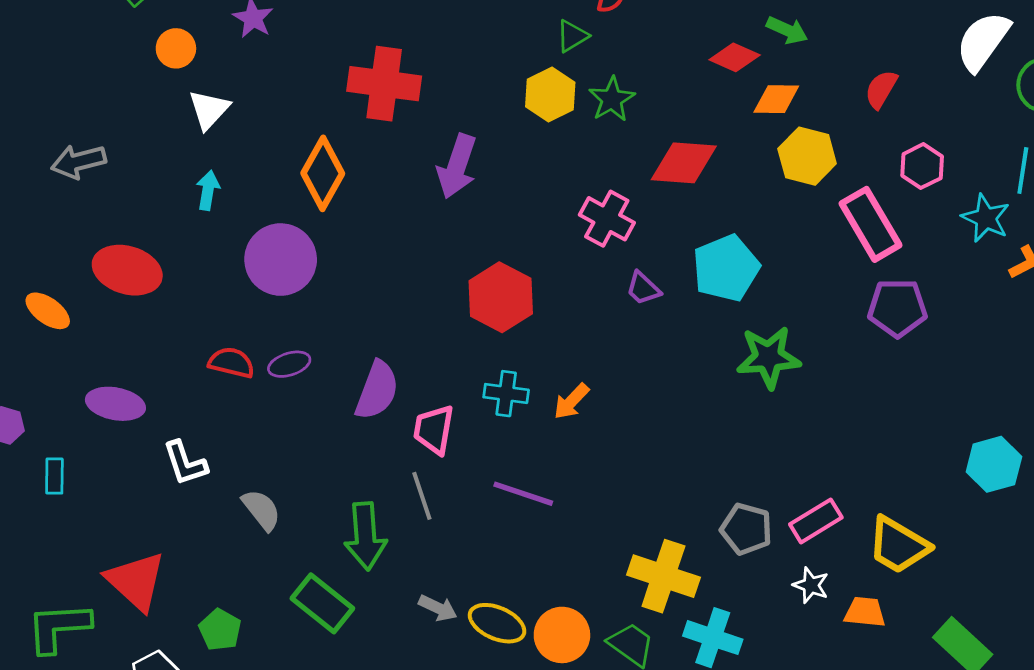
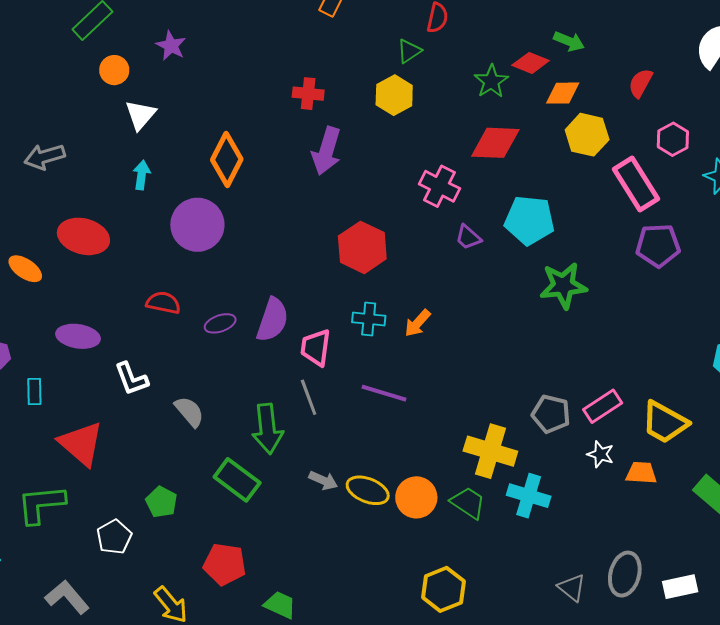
red cross: (384, 84) -> (308, 94), moved, size x0.6
green star: (612, 99) -> (491, 81), moved
cyan pentagon: (726, 268) -> (529, 220), turned 30
purple ellipse: (289, 364) -> (220, 323), moved
red triangle: (136, 581) -> (81, 444), moved

